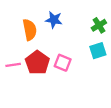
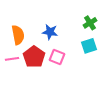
blue star: (54, 20) -> (50, 32), moved
orange semicircle: (30, 30) -> (18, 35), moved

